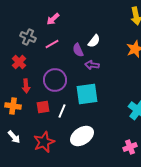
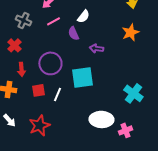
white semicircle: (94, 41) -> (83, 16), moved
pink line: (52, 44) -> (53, 21), moved
purple arrow: (92, 65) -> (96, 48), moved
white ellipse: (82, 136) -> (101, 119), moved, turned 35

